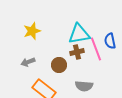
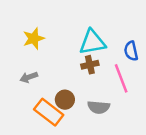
pink line: (96, 49) -> (121, 78), moved
brown circle: (59, 65) -> (65, 100), moved

